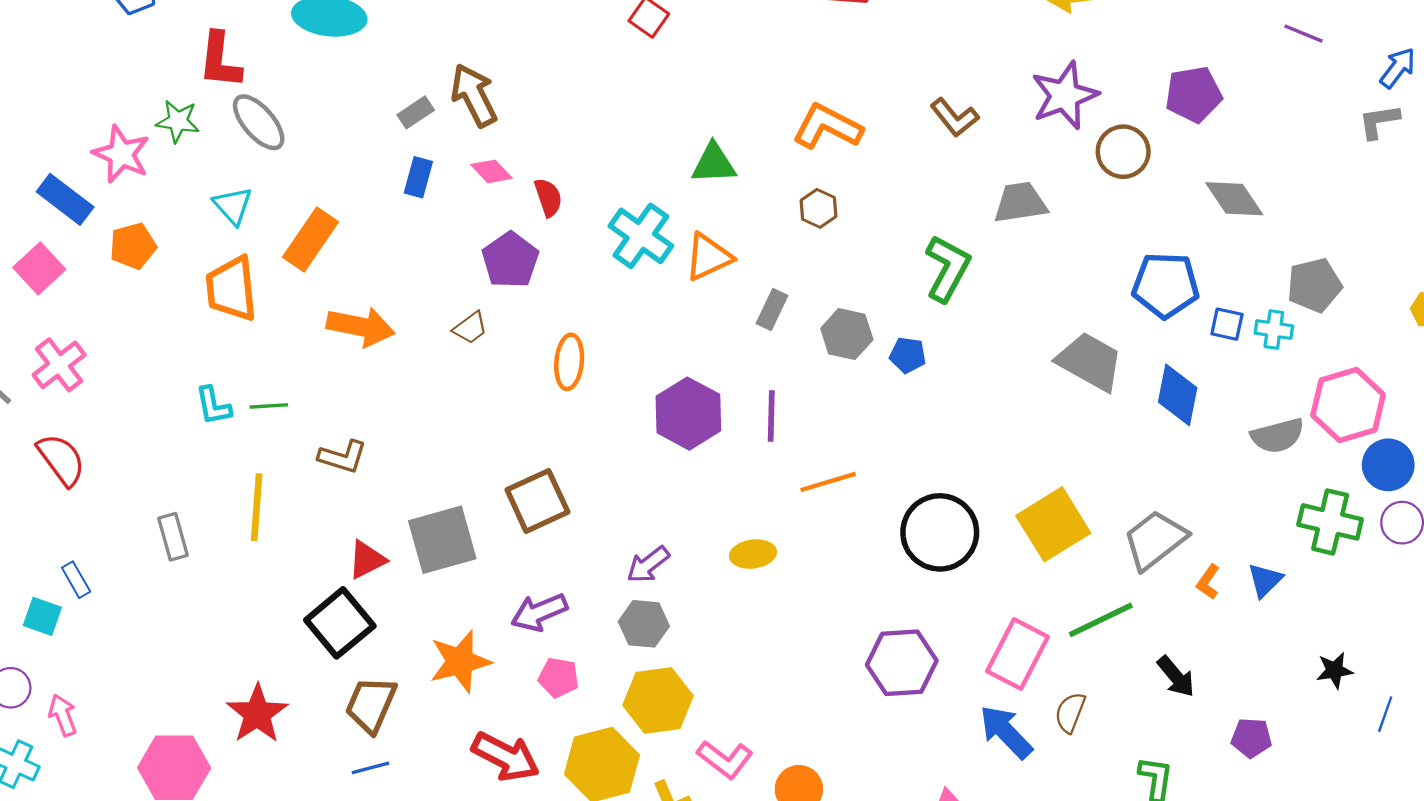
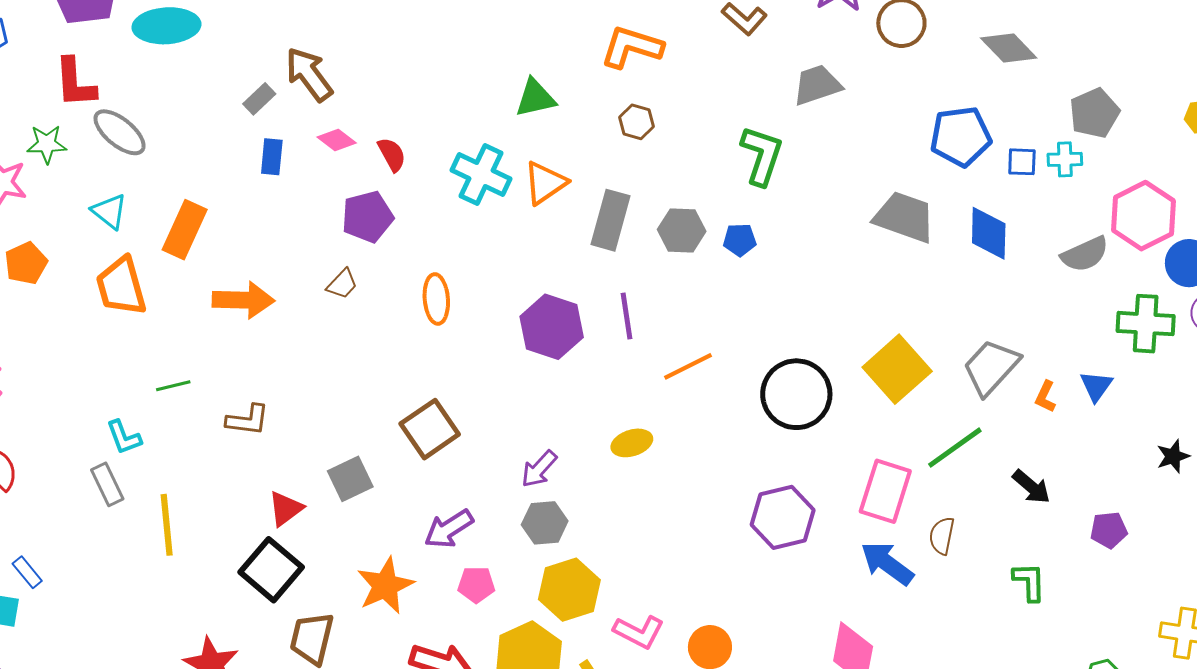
purple pentagon: (510, 260) -> (367, 217), turned 30
gray rectangle: (772, 310) -> (611, 220), size x1.6
cyan L-shape: (213, 406) -> (124, 437), moved
yellow line: (257, 507) -> (167, 525), moved
gray rectangle: (173, 537) -> (107, 484), moved
gray square: (442, 540) -> (350, 479), size x0.7

